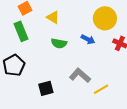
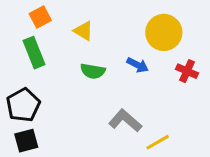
black square: (46, 88) -> (26, 141), moved

